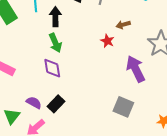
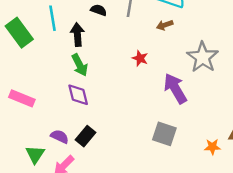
brown arrow: (123, 25) -> (165, 25), moved

